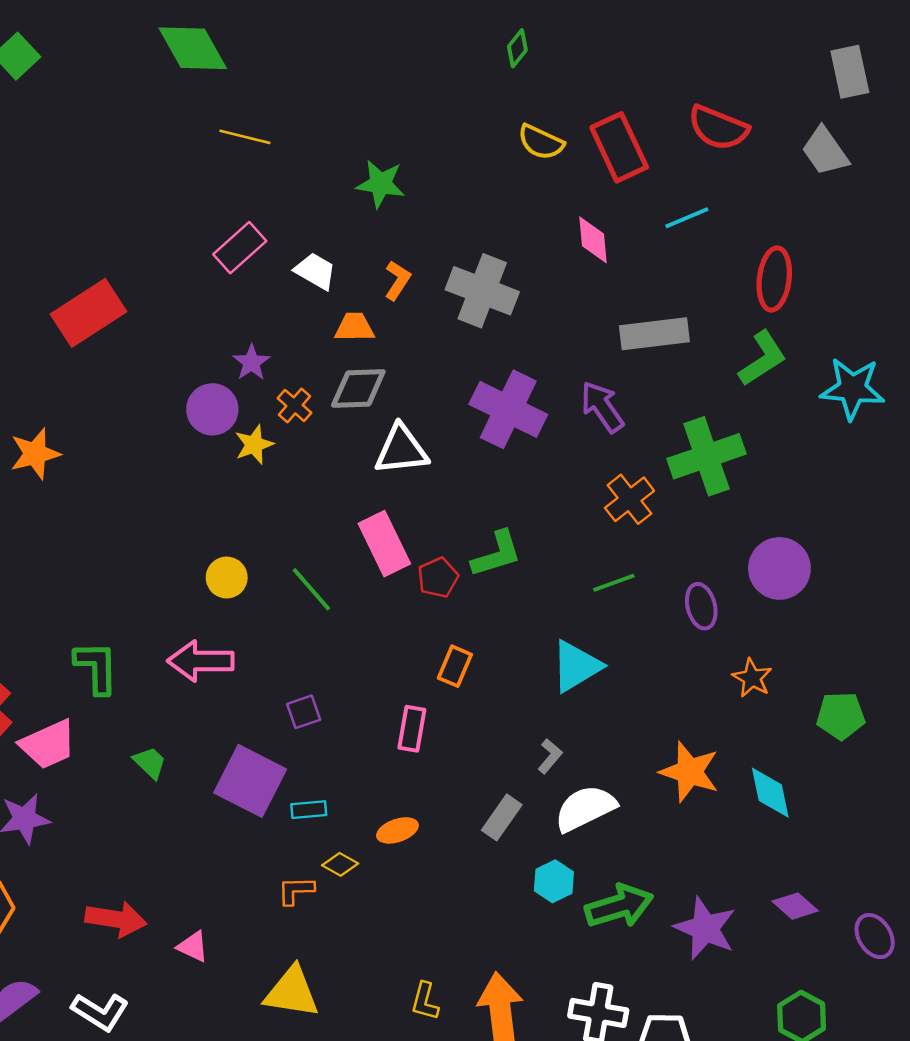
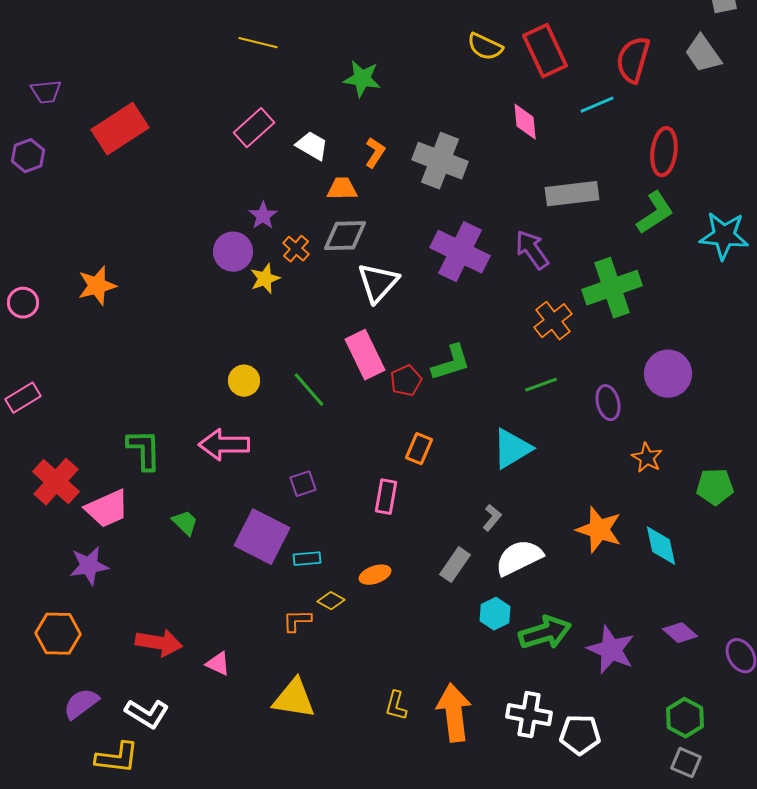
red semicircle: (718, 128) -> (633, 60), moved, turned 84
red rectangle: (88, 313) -> (120, 129), moved
white triangle: (401, 450) -> (378, 283), turned -42

